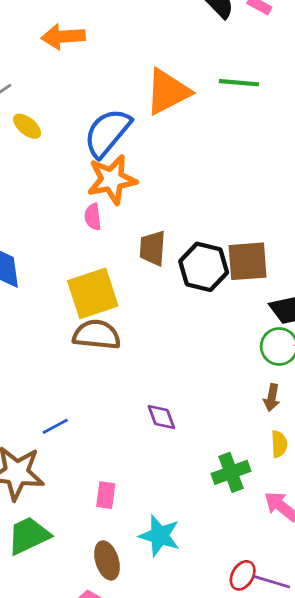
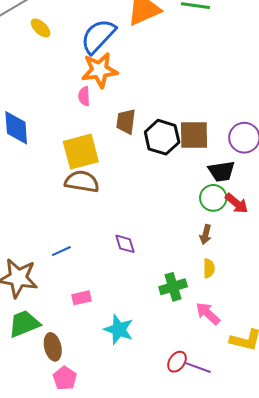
blue line: (55, 426) -> (61, 251), moved
pink rectangle: (106, 495) -> (82, 298), turned 66
brown ellipse: (107, 560) -> (53, 347), moved

